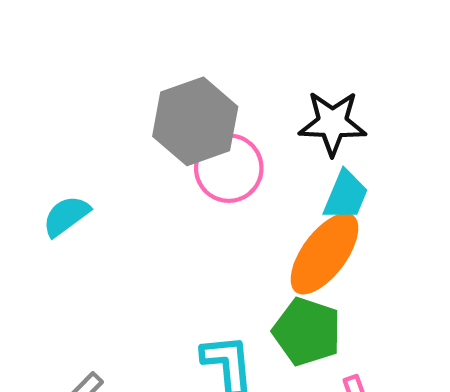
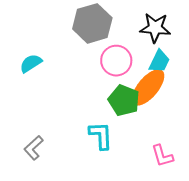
pink circle: (229, 168) -> (116, 61), moved
green pentagon: (307, 332) -> (124, 100), moved

